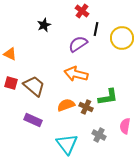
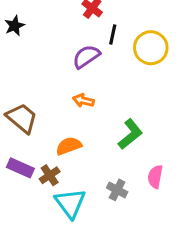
black star: (44, 25) -> (14, 26), moved
orange arrow: (76, 74) -> (83, 100), size x0.6
green L-shape: (108, 97) -> (130, 134), turned -30
brown cross: (86, 107) -> (50, 175), moved, turned 32

